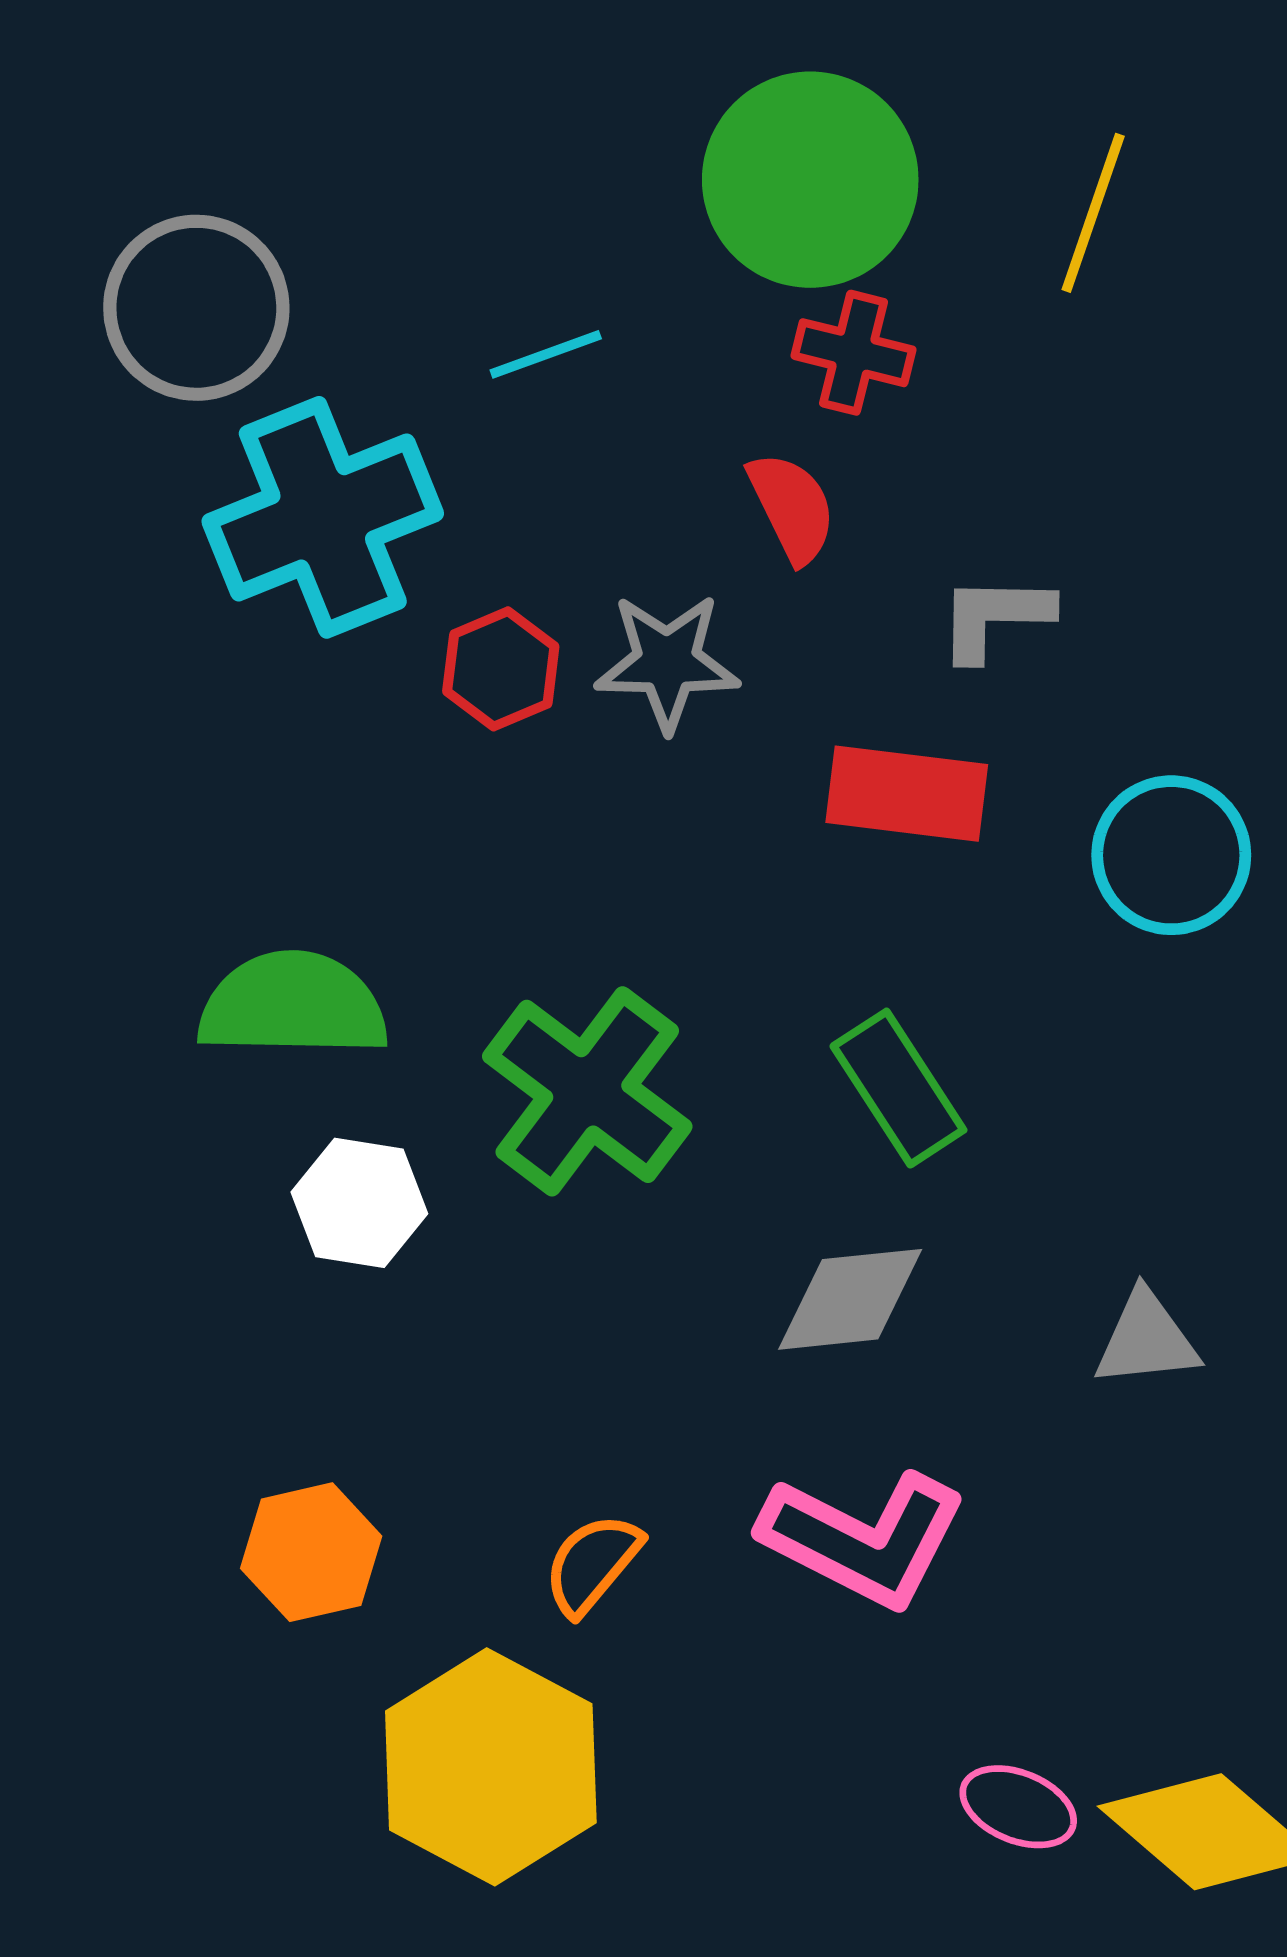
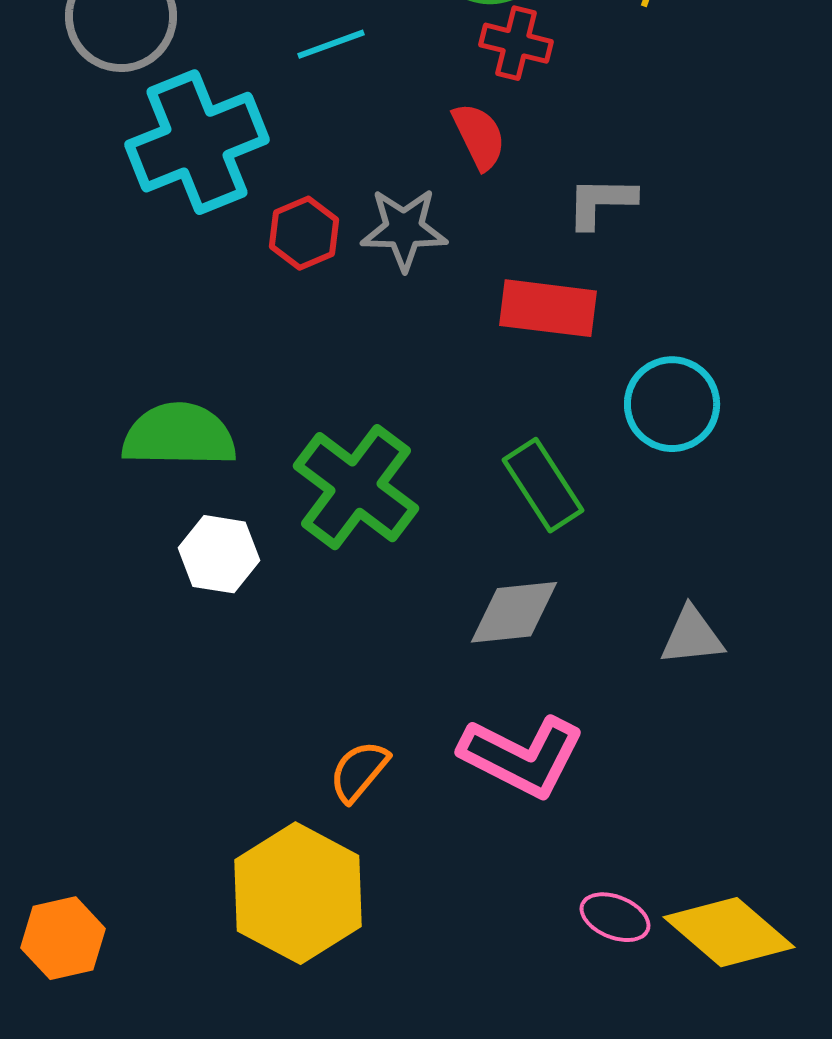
cyan circle: (1171, 855) -> (672, 404), moved
orange hexagon: (311, 1552) -> (63, 938), moved

